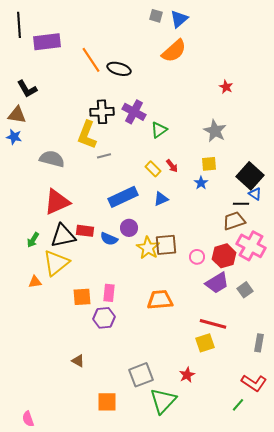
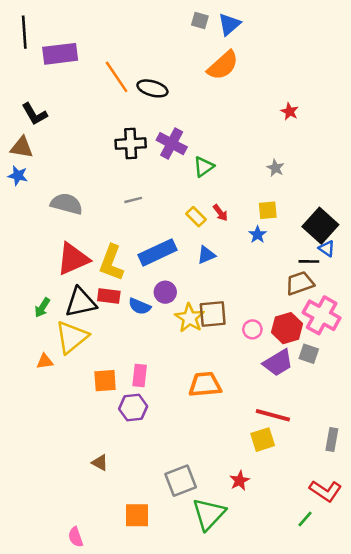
gray star: (215, 131) -> (275, 168), size x0.6
yellow L-shape: (87, 135) -> (111, 263), moved
gray square: (245, 290) -> (309, 354), moved, turned -35
pink semicircle: (28, 419) -> (76, 537), moved

